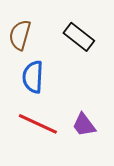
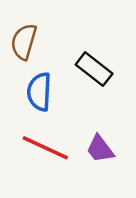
black rectangle: (79, 37) -> (94, 69), moved

